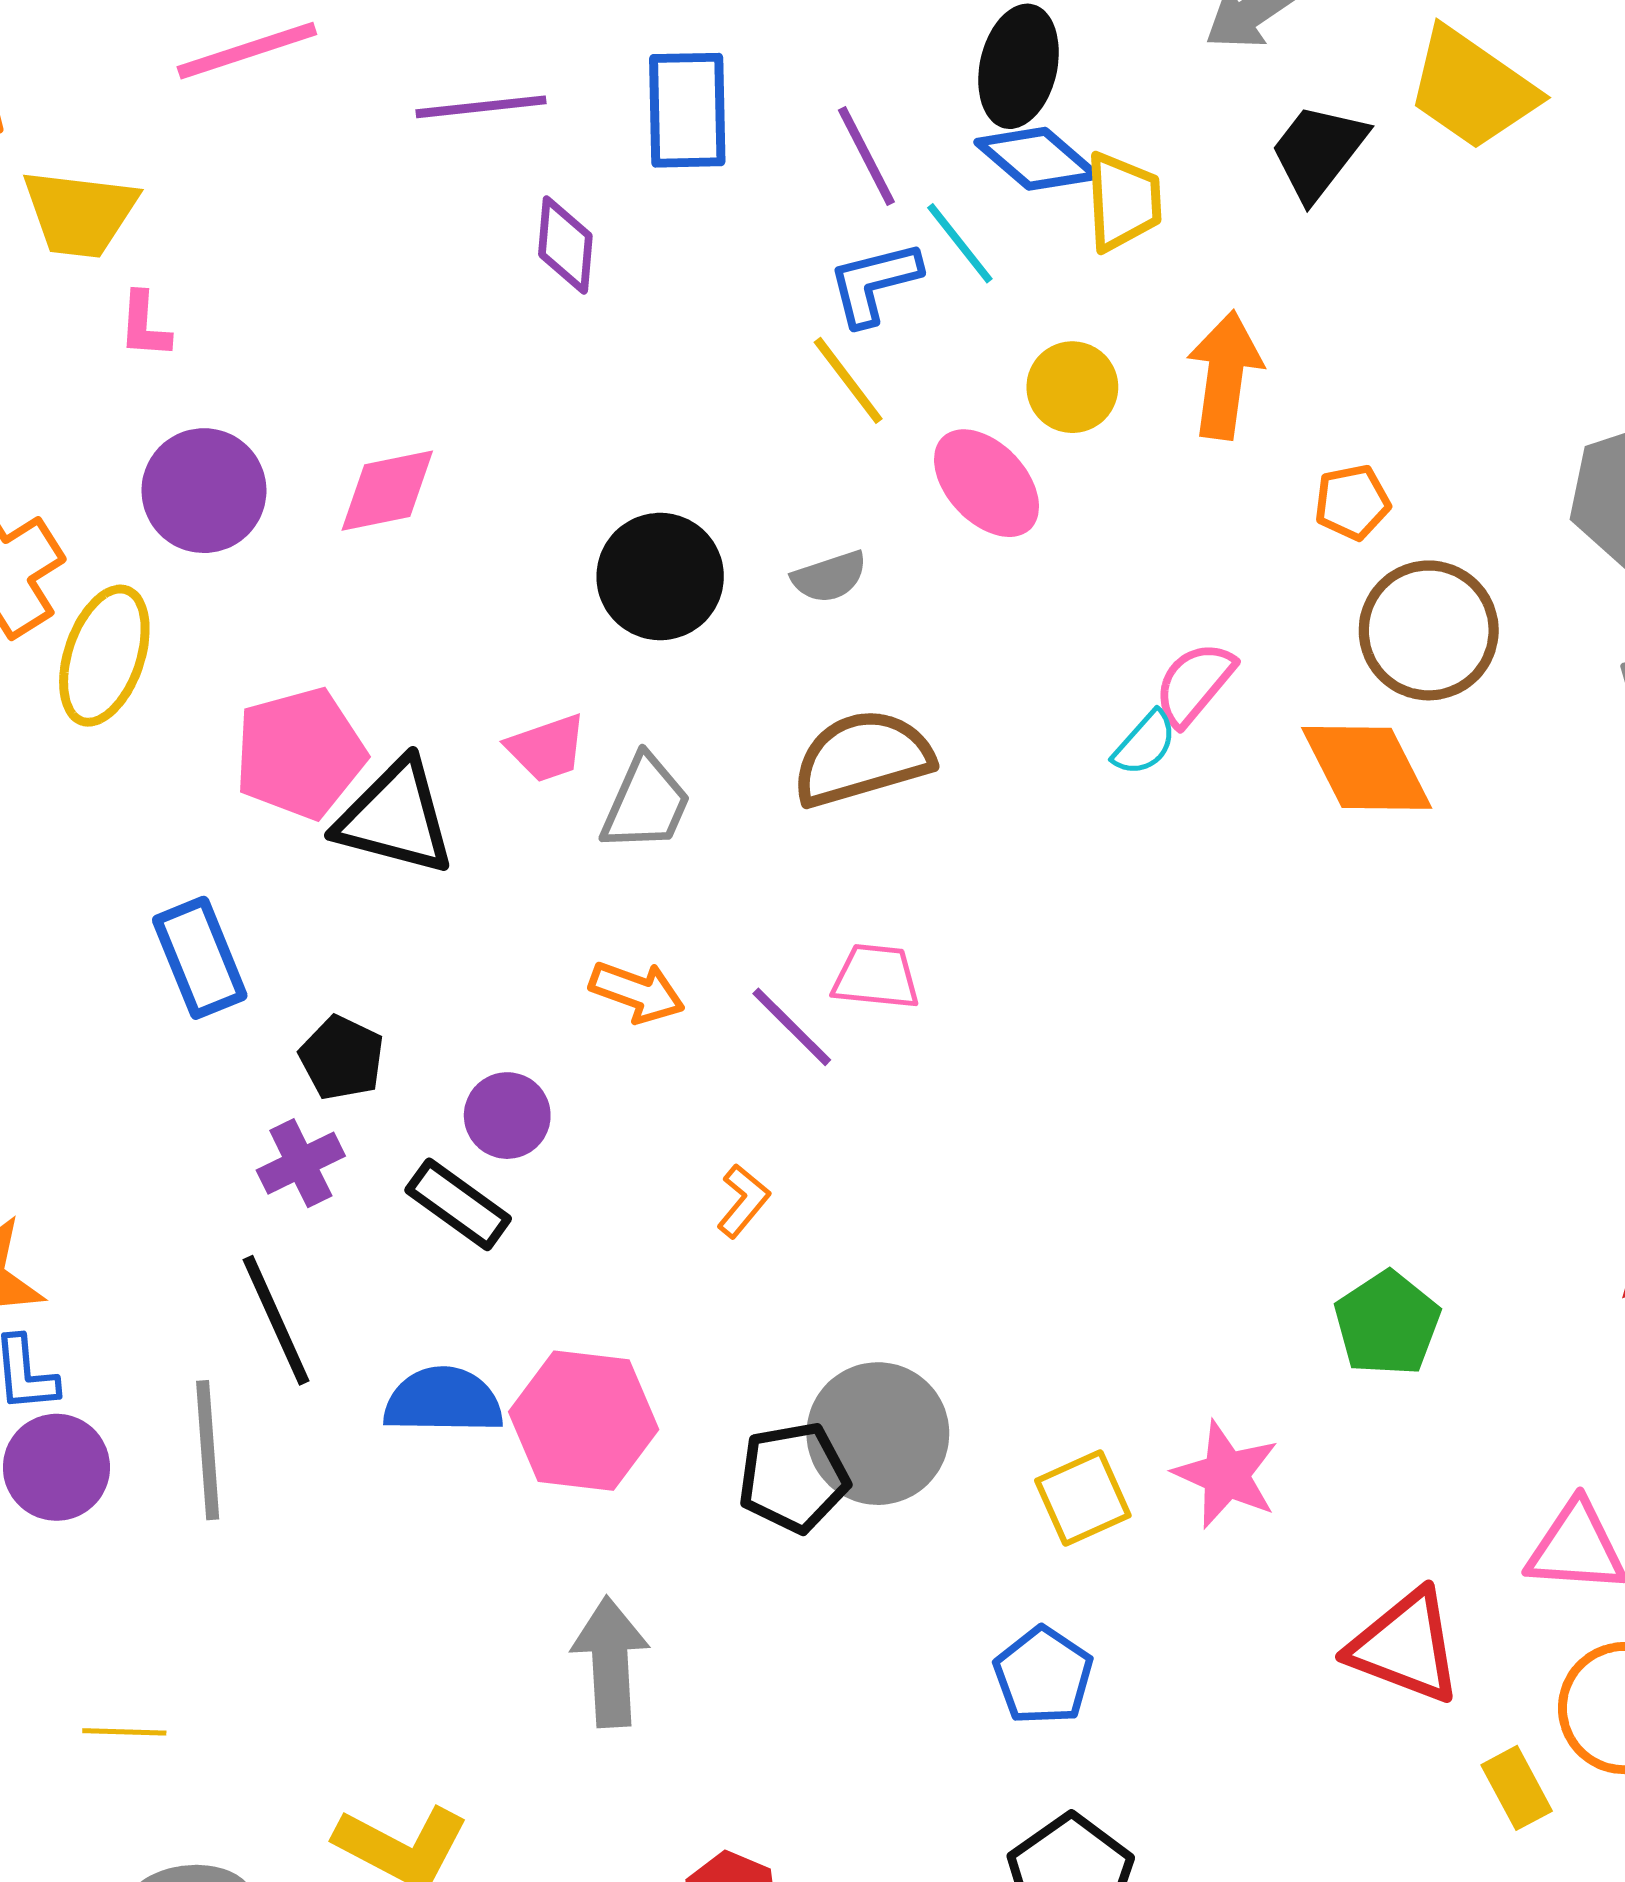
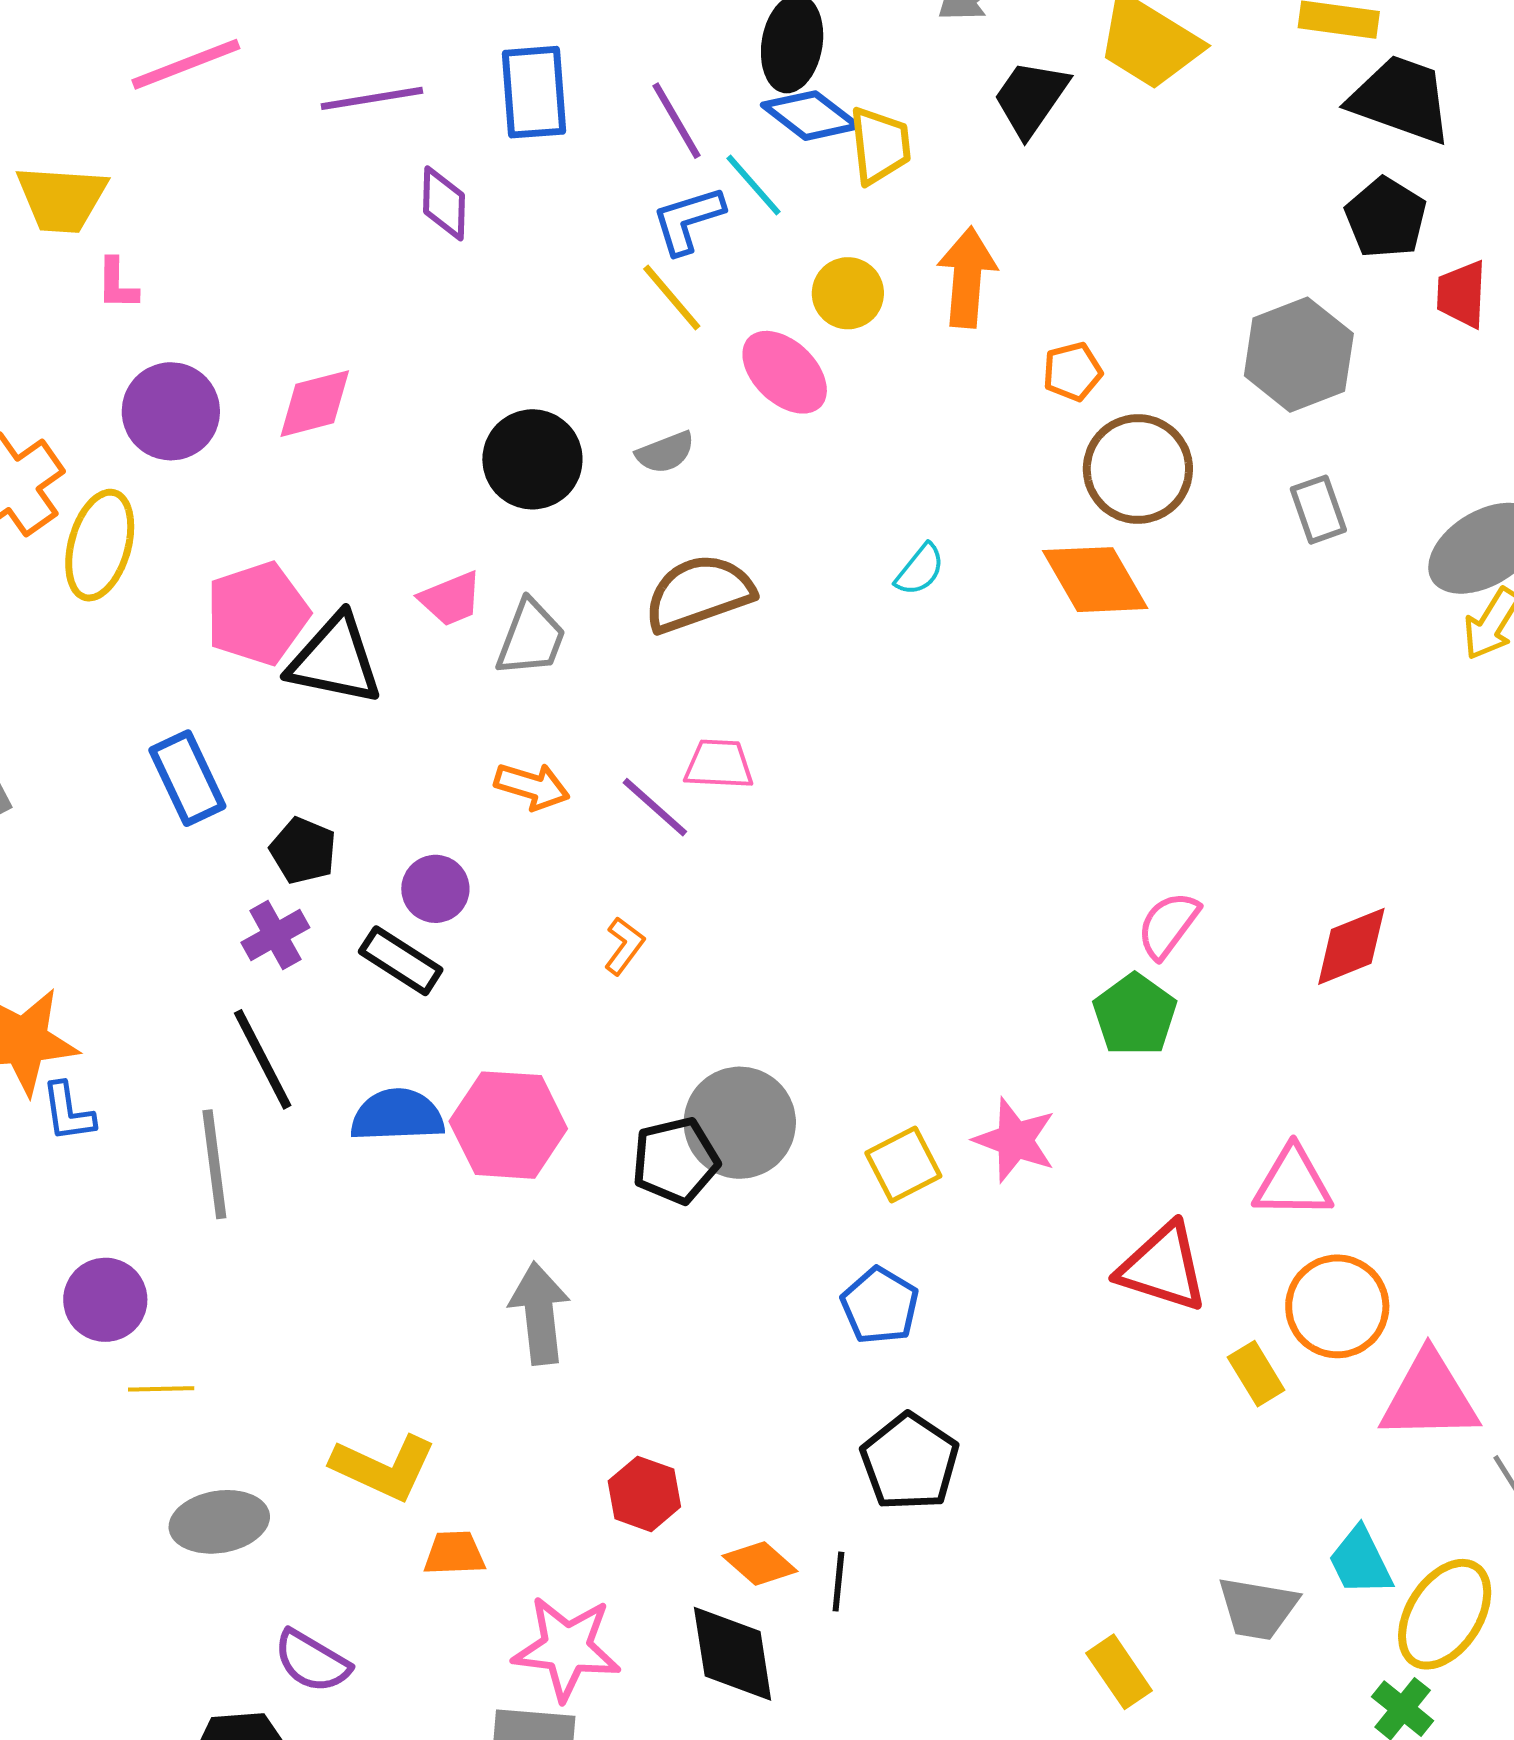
pink semicircle: (1194, 684) -> (1168, 925), moved
purple circle: (56, 1467) -> (105, 1300), moved

